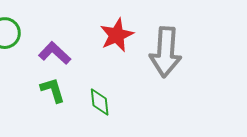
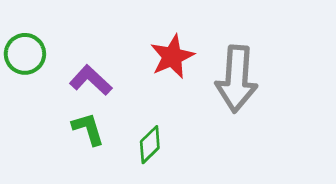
green diamond: (100, 102) -> (150, 145), turned 52

